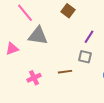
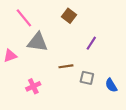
gray square: (85, 57) -> (87, 78), moved
brown line: (65, 72) -> (66, 66), moved

